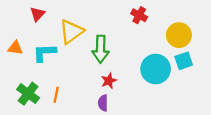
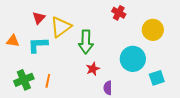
red triangle: (37, 14) -> (39, 18), moved
cyan square: (184, 61) -> (157, 78), moved
green cross: (28, 94) -> (24, 80), turned 30
purple semicircle: (103, 103) -> (108, 88), moved

